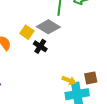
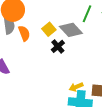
yellow arrow: (69, 80) -> (76, 87), turned 120

